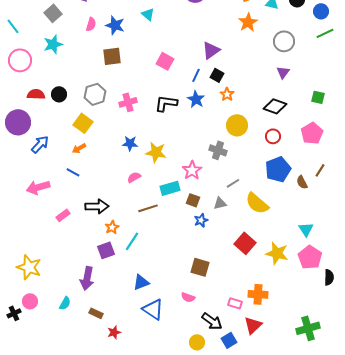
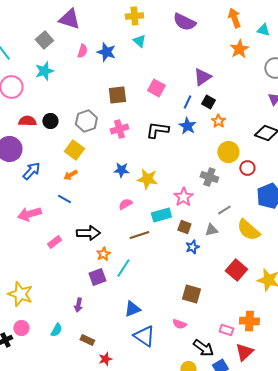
brown square: (112, 56) -> (117, 95), moved
red circle: (273, 136) -> (247, 168), moved
purple arrow: (87, 278) -> (78, 305), size x0.6

